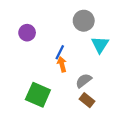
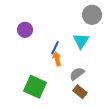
gray circle: (84, 21) -> (92, 15), moved
cyan triangle: (100, 45) -> (81, 41), moved

